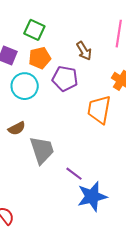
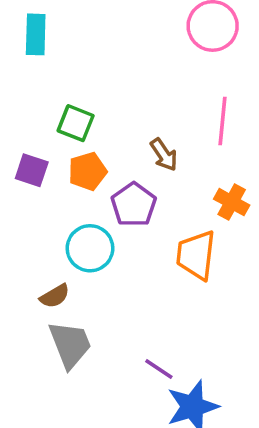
purple pentagon: (65, 79) -> (134, 205), turned 30
cyan circle: (25, 86) -> (90, 248), moved
gray trapezoid: (42, 150) -> (70, 344), moved

